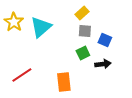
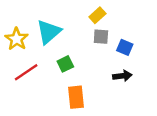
yellow star: (14, 22) -> (17, 39), moved
green square: (83, 53) -> (65, 64), moved
red line: (22, 75) -> (26, 72), moved

